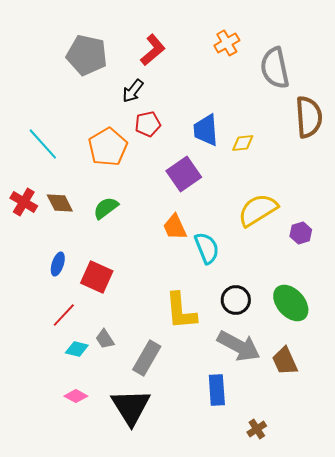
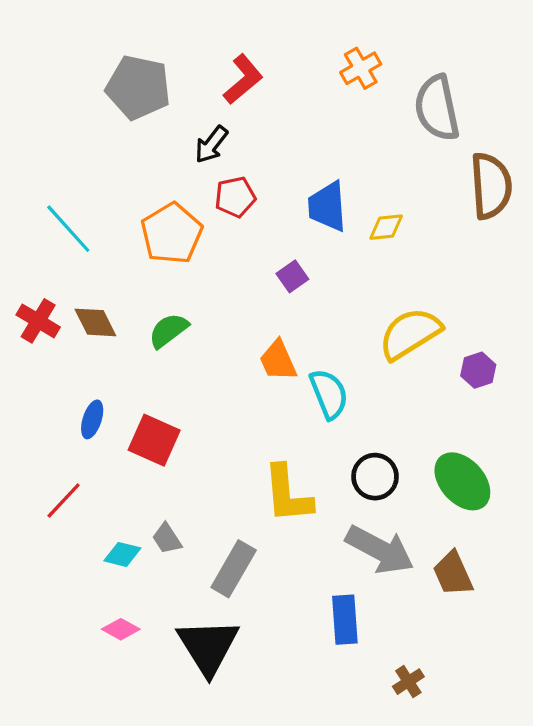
purple square: (184, 174) -> (292, 276), size x0.6
red line: (64, 315) -> (64, 500), moved

